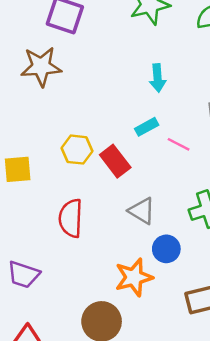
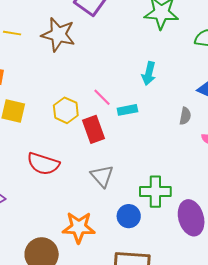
pink line: (179, 144) -> (102, 97), moved
red semicircle: (71, 218) -> (43, 164), turned -92
blue circle: (166, 249) -> (129, 216), moved

